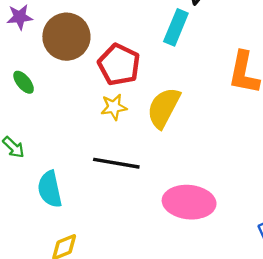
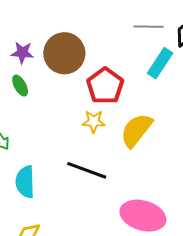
purple star: (20, 17) -> (22, 53), moved

